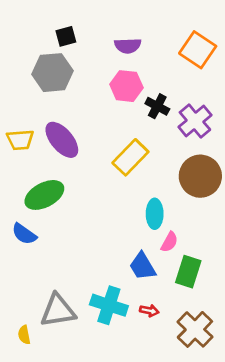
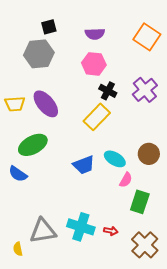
black cross: (157, 106) -> (108, 91), moved
brown circle: (200, 176) -> (149, 154), moved, size x0.7
cyan ellipse: (155, 214) -> (115, 159), turned -60
blue trapezoid: (143, 266) -> (84, 165), moved, turned -80

